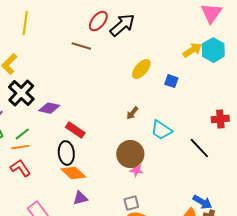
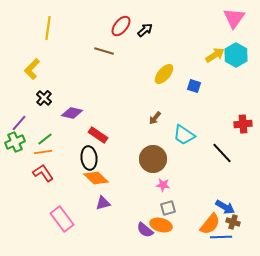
black arrow: (122, 25) -> (145, 30), size x0.6
black cross: (21, 93) -> (44, 98), size x0.6
pink star: (136, 170) -> (163, 185), moved
gray square: (131, 203) -> (168, 208), moved

